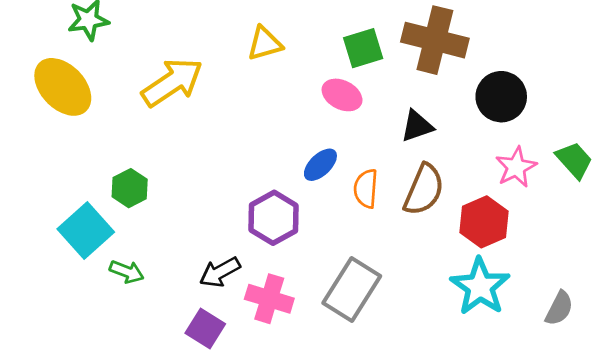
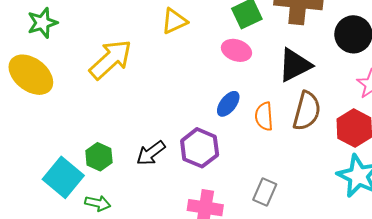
black triangle: (417, 126) -> (295, 65), size x1.4
green hexagon: (130, 188) -> (99, 157), moved
black arrow: (220, 272) -> (151, 153), moved
gray rectangle: (352, 290) -> (265, 192), size x0.6

